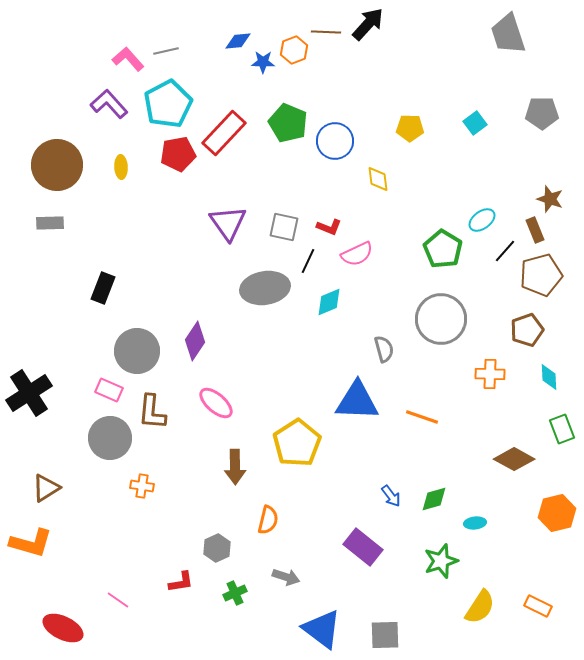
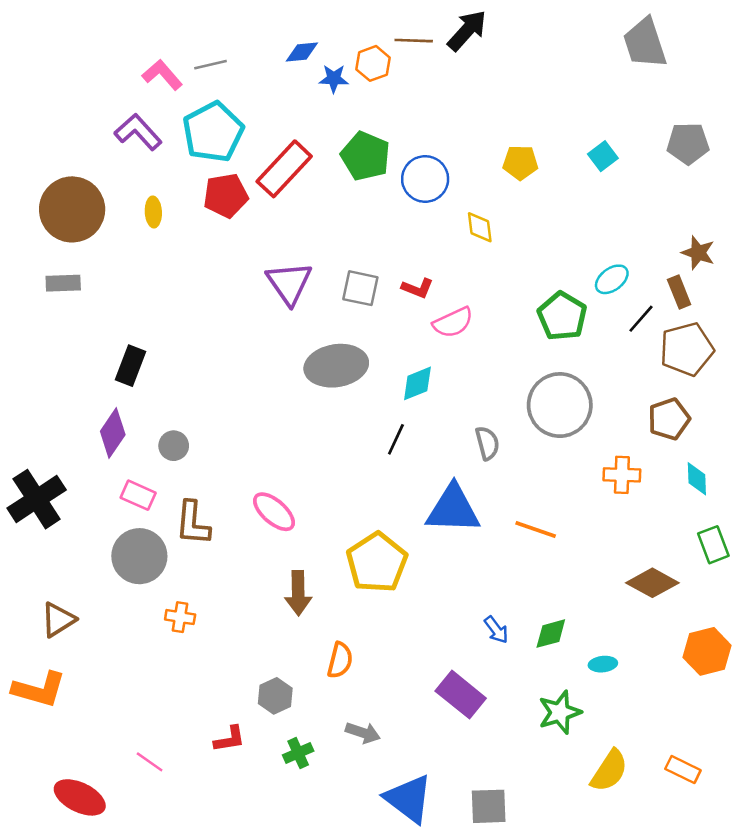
black line: (308, 261) -> (396, 439), moved
purple diamond: (195, 341) -> (113, 433), moved
gray circle: (137, 351) -> (174, 446), size x0.5

